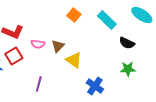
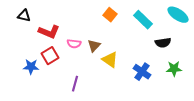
black semicircle: (127, 43) -> (163, 43), turned -35
green star: (128, 69) -> (174, 69), moved
blue cross: (95, 86) -> (142, 72), moved

